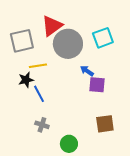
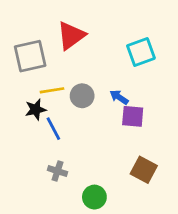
gray circle: (68, 44) -> (82, 96), moved, size x0.6
brown square: (105, 124) -> (144, 170), turned 36

